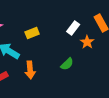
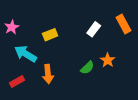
orange star: (87, 42) -> (108, 60), moved

